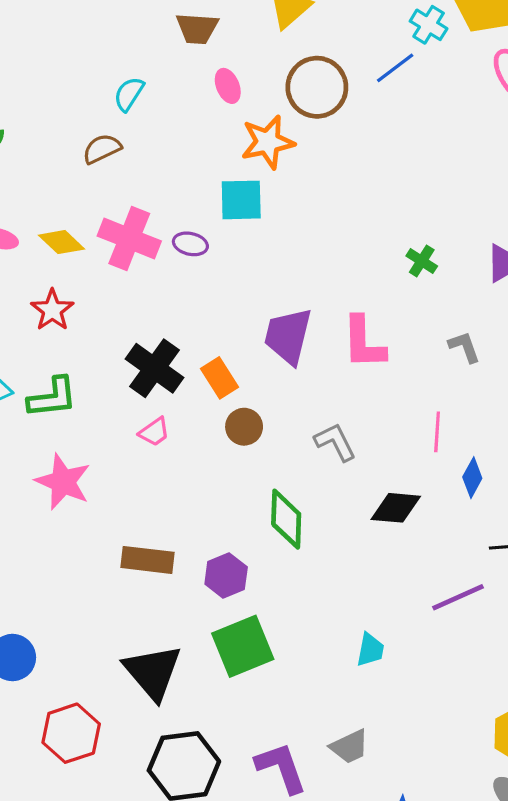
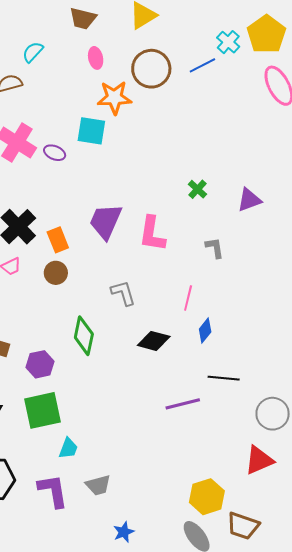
brown circle: (244, 427) -> (56, 273), moved
cyan trapezoid: (370, 650) -> (68, 448), moved

